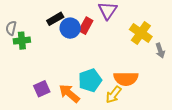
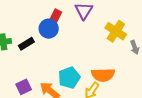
black rectangle: (55, 19) -> (26, 44), moved
red rectangle: (86, 26) -> (55, 17), moved

